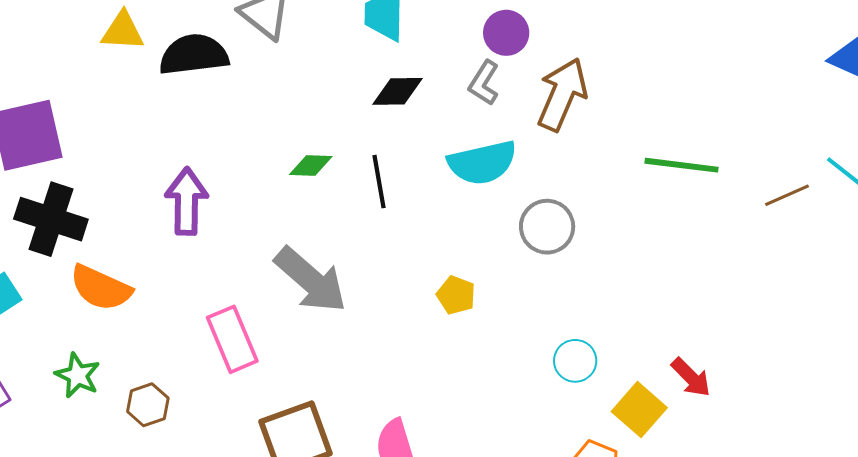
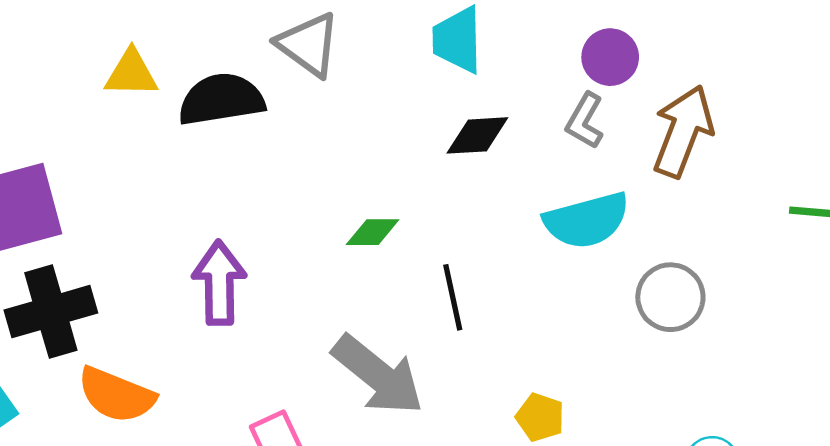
black line: (379, 182) -> (453, 297), moved
black cross: (51, 219) -> (51, 312), turned -32
yellow pentagon: (456, 295) -> (540, 417), moved

